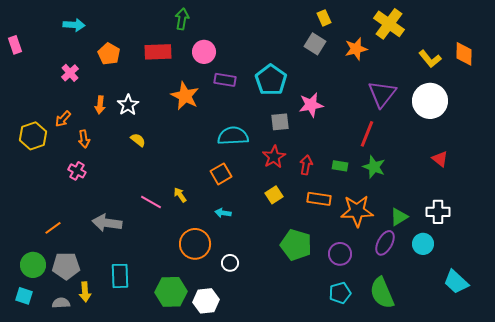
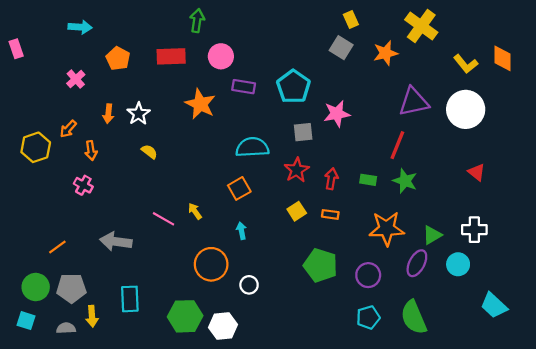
purple triangle: (382, 94) -> (414, 102), turned 40
orange rectangle: (319, 199) -> (330, 214), moved, size x0.7
cyan arrow: (223, 213) -> (241, 231), turned 70

